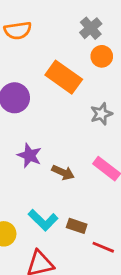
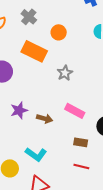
gray cross: (91, 28) -> (29, 17), moved
purple star: (29, 155) -> (19, 110), turned -30
brown rectangle: (77, 226) -> (81, 142), moved

